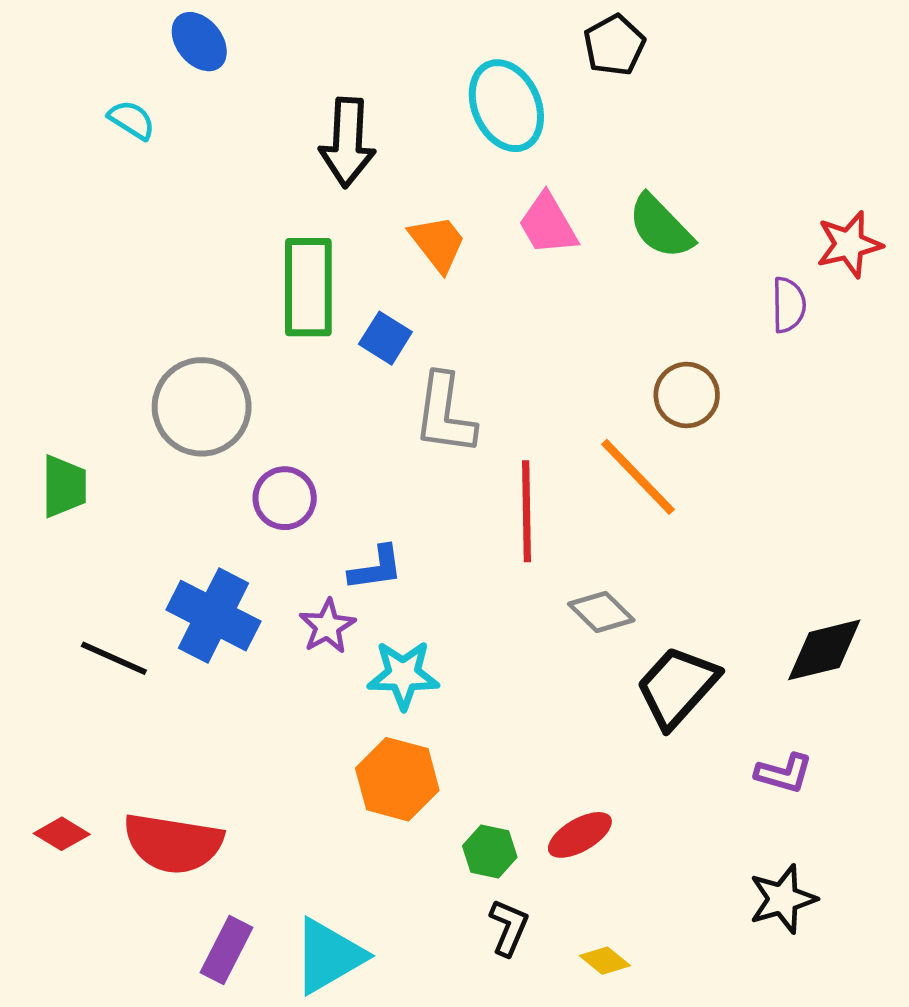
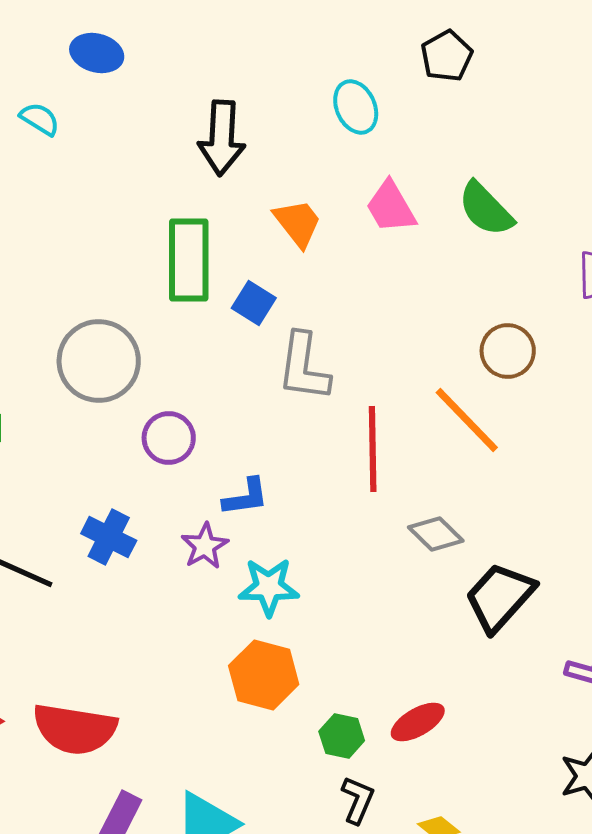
blue ellipse: (199, 42) -> (97, 53), turned -36
cyan ellipse: (506, 106) -> (356, 107), size x0.7
blue cross: (213, 616) -> (109, 537), size x0.7

